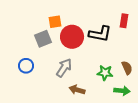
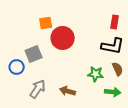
black L-shape: (100, 34) -> (113, 46), moved
gray square: (43, 39) -> (34, 54), moved
gray arrow: (64, 68) -> (38, 89), moved

